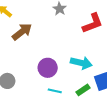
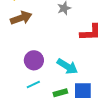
cyan line: (55, 91) -> (33, 84), turned -56

